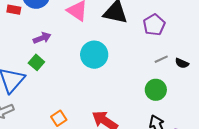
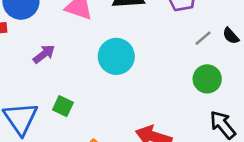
green square: (36, 62) -> (63, 106), moved
black semicircle: (182, 63) -> (231, 36), turned 40

